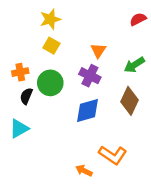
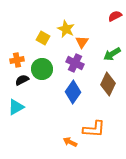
yellow star: (50, 19) -> (66, 29), moved, turned -30
black semicircle: (26, 96) -> (22, 80), turned 40
blue diamond: (88, 111) -> (73, 92), turned -40
orange L-shape: (113, 155) -> (94, 129), turned -30

